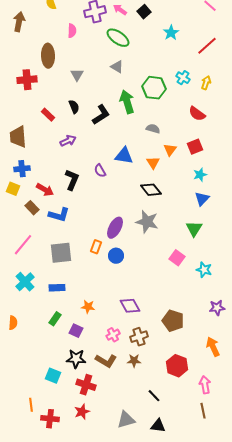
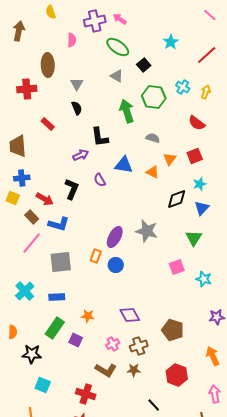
black square: (144, 12) -> (144, 65), moved
black semicircle: (74, 107) -> (77, 108), moved
black L-shape: (101, 115) -> (100, 137), moved, turned 115
purple arrow: (68, 141) -> (81, 155), moved
orange triangle: (153, 163) -> (153, 172), turned -32
black diamond: (151, 190) -> (177, 199), moved, turned -70
pink line: (23, 245) -> (32, 243), moved
pink square: (177, 258) -> (177, 267), turned 35
green rectangle: (55, 319) -> (55, 328), size x1.5
black star: (76, 359) -> (32, 354), moved
cyan square: (53, 376) -> (43, 385), moved
pink arrow: (205, 385) -> (215, 394), moved

